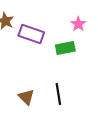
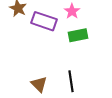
pink star: (78, 24) -> (72, 11), moved

